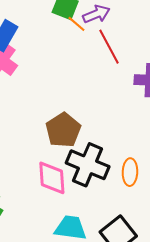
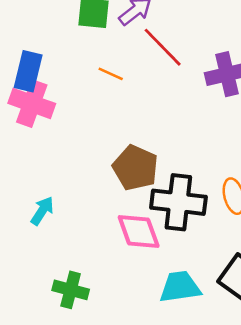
orange line: (76, 24) -> (111, 74), moved

